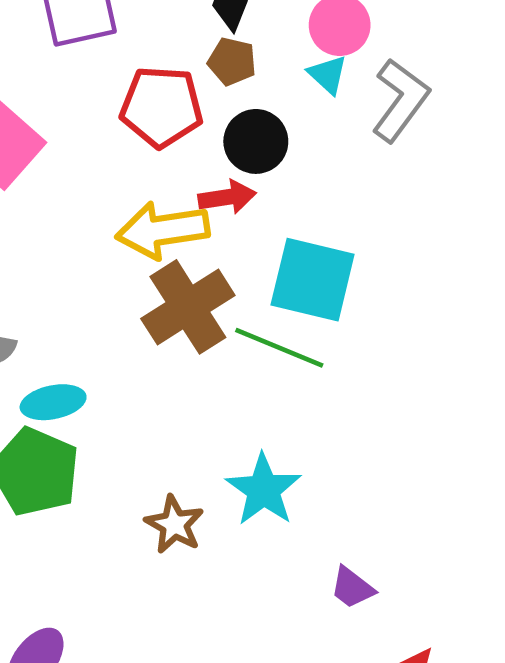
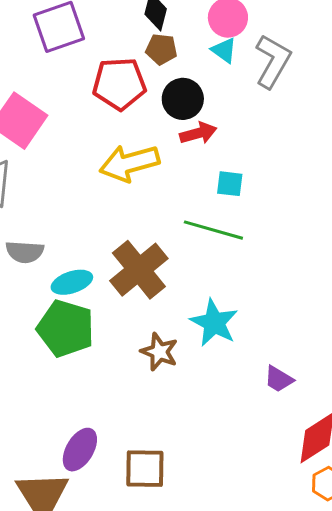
red arrow: (227, 197) -> (198, 133), moved
cyan square: (313, 280) -> (230, 184), size x0.5
brown cross: (188, 307) -> (139, 270), moved

